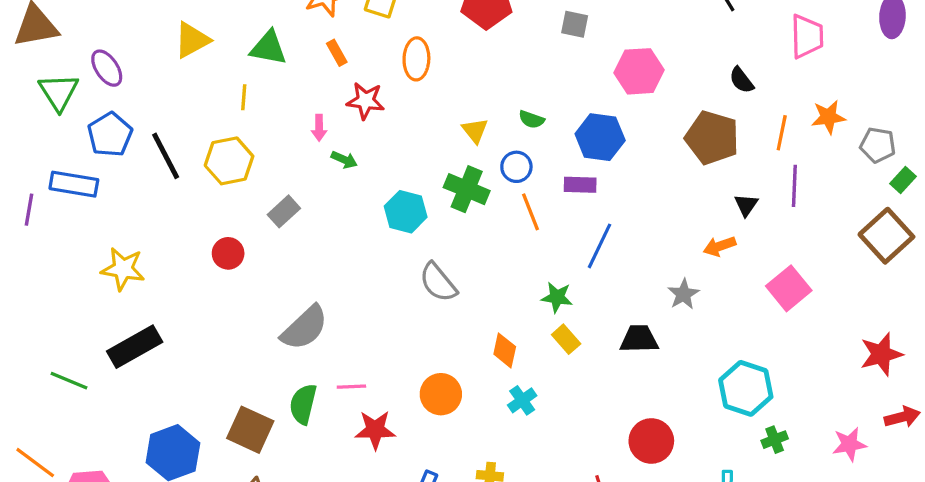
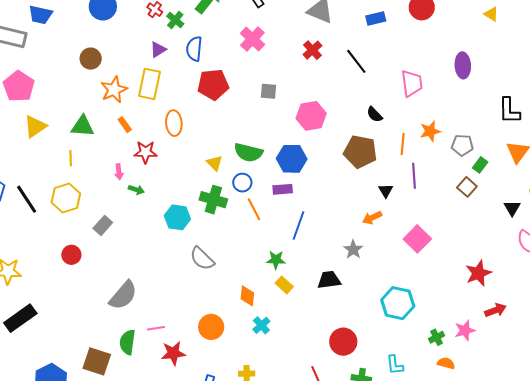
green semicircle: (531, 119) -> (248, 152), size x1.8
brown square: (886, 236) -> (467, 187), moved, size x0.6
green cross: (775, 440) -> (437, 337), moved

